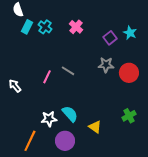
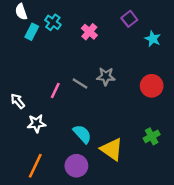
cyan cross: (45, 27) -> (53, 22), moved
purple square: (110, 38) -> (129, 19), moved
gray star: (106, 65) -> (106, 76), moved
white star: (49, 119) -> (36, 123), moved
yellow triangle: (95, 127) -> (112, 149), size x1.5

